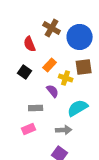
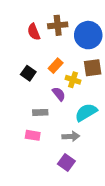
brown cross: (52, 28) -> (58, 25), turned -36
red semicircle: (30, 44) -> (34, 32), moved
pink rectangle: (29, 129) -> (33, 135), turned 32

